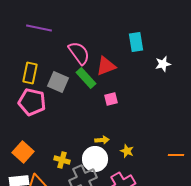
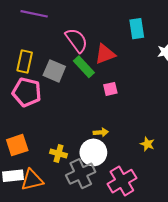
yellow star: (127, 151) -> (147, 144), moved
orange square: (23, 152) -> (17, 145), turned 30

